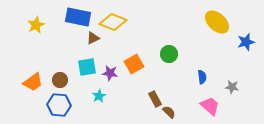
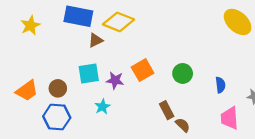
green circle: (169, 54) -> (183, 73), moved
pink trapezoid: (210, 106) -> (230, 118), turned -135

